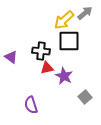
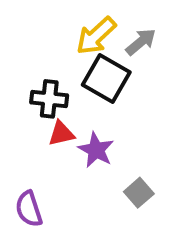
gray arrow: (85, 13) -> (141, 42), moved
black square: (69, 41) -> (106, 79), turned 30

